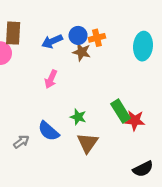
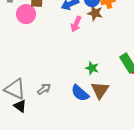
pink arrow: (51, 79) -> (76, 24), moved
blue semicircle: (49, 131) -> (80, 93), moved

